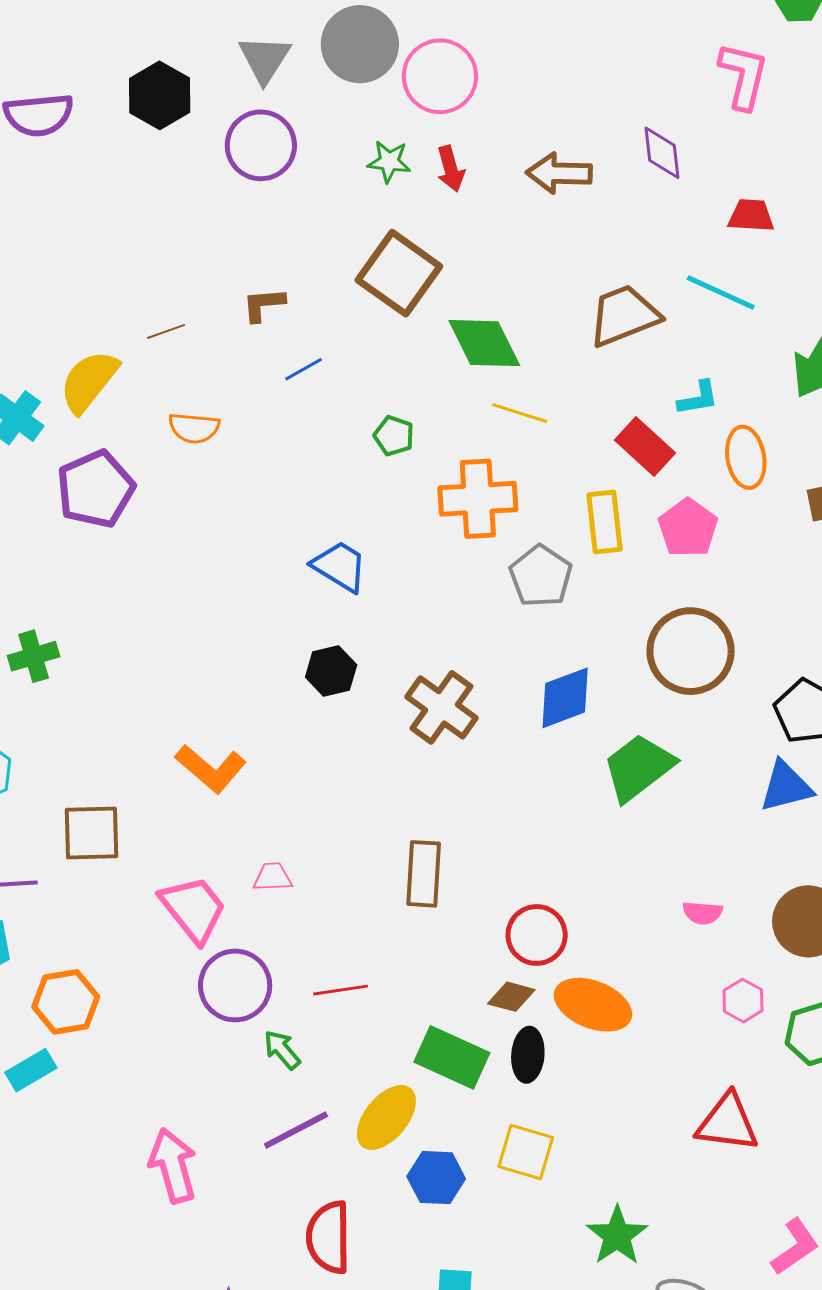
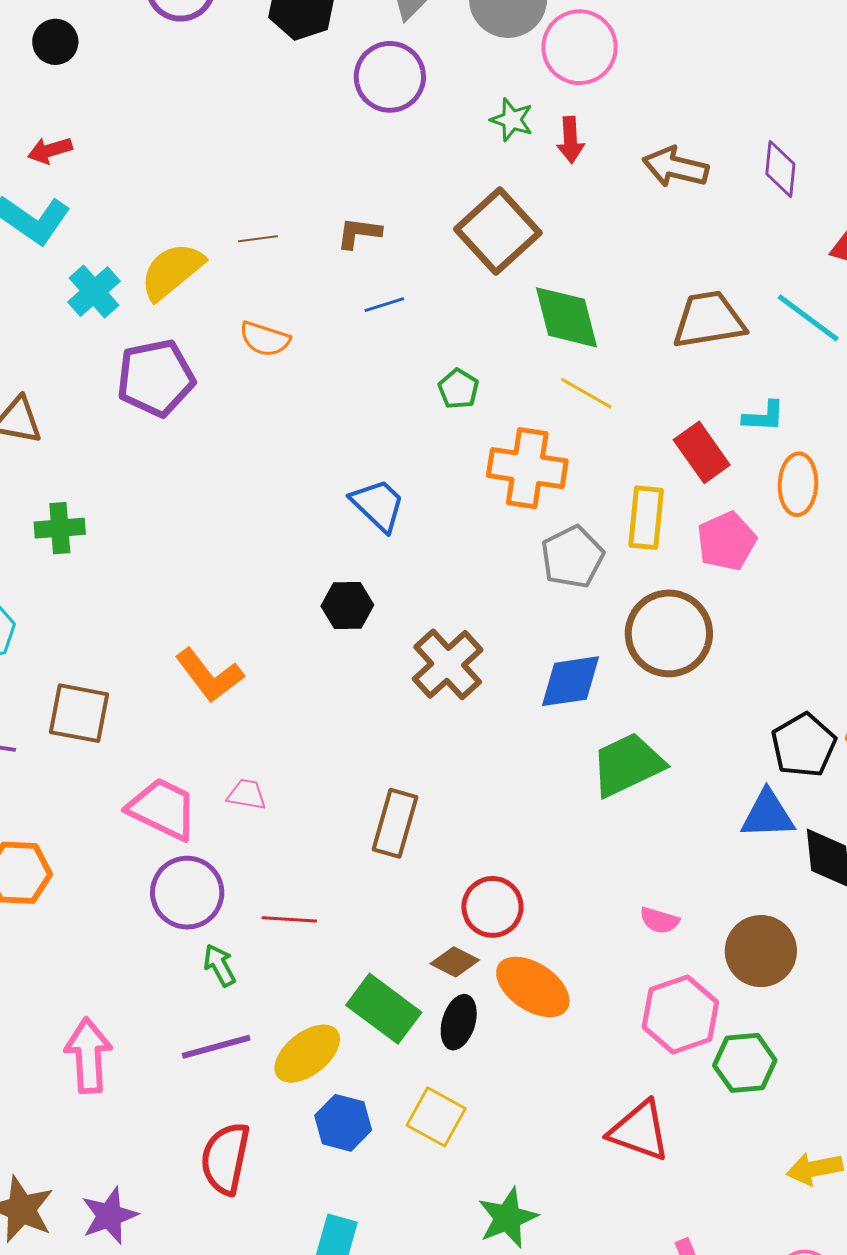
brown circle: (691, 651) -> (669, 633), moved
pink trapezoid: (193, 909) -> (163, 809), turned -38
pink hexagon: (743, 1001) -> (680, 1015), size x1.8

